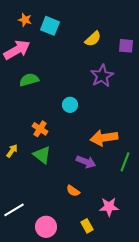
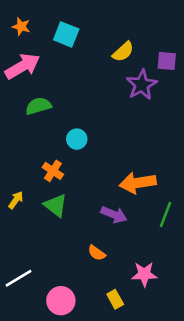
orange star: (25, 20) -> (21, 26), moved
purple star: (102, 76) -> (142, 85), moved
cyan circle: (70, 105) -> (77, 139), moved

